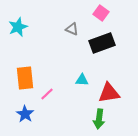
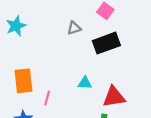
gray triangle: (72, 29) -> (74, 28), turned -40
pink line: (47, 94) -> (47, 98), turned -32

